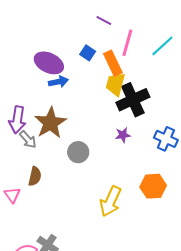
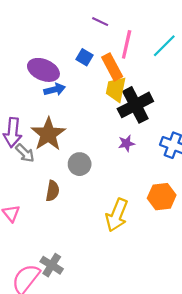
brown semicircle: (35, 176) -> (53, 191), moved

